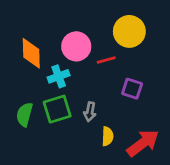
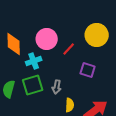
yellow circle: (129, 31) -> (97, 35), moved
red line: (106, 60) -> (69, 49), turned -32

